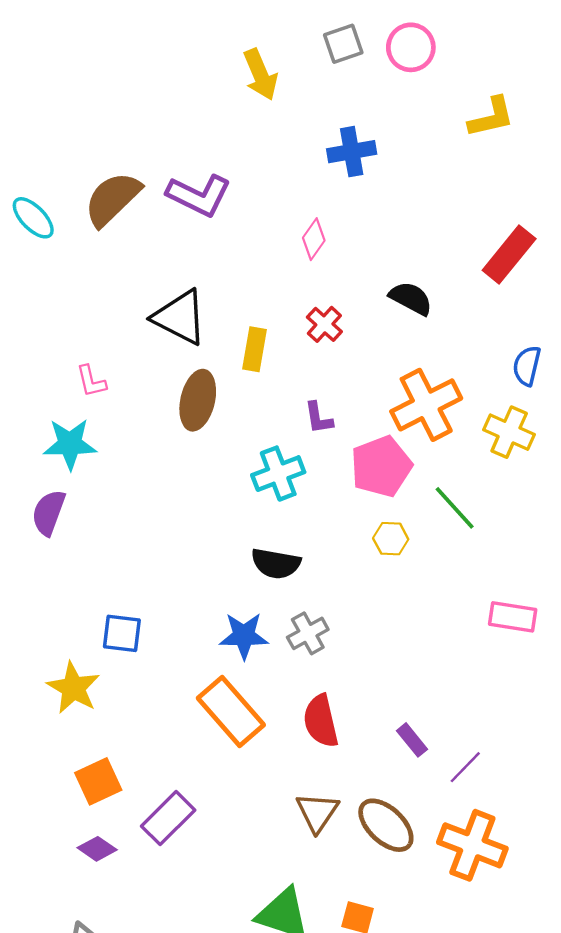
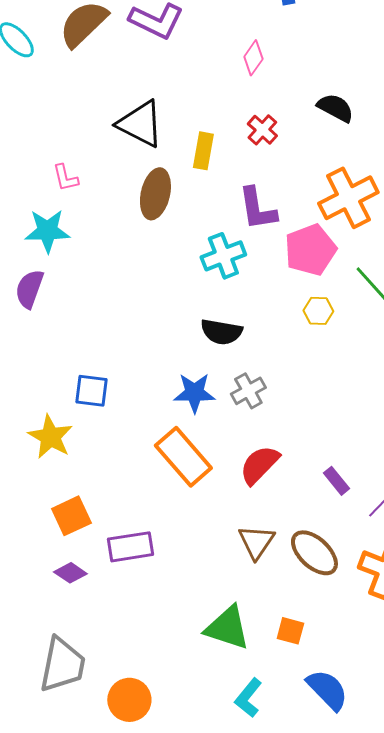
purple L-shape: (318, 418) -> (257, 209), size x1.6
red semicircle: (321, 721) -> (259, 465), turned 57
purple rectangle: (168, 818) -> (130, 547), turned 36

